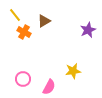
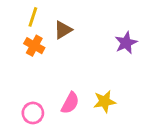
yellow line: (15, 15) -> (33, 17), moved, turned 56
pink semicircle: (49, 87) -> (70, 103), moved

